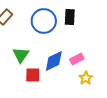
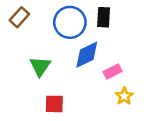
blue diamond: (54, 61) -> (87, 55), moved
red square: (33, 75) -> (54, 104), moved

